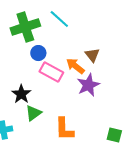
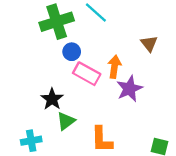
brown triangle: (92, 55) -> (149, 44), moved
orange arrow: (75, 66) -> (114, 67), turned 60

